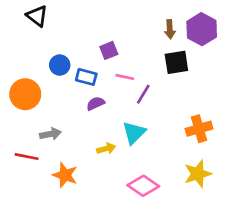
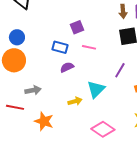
blue circle: (60, 65) -> (17, 37), moved
purple line: (143, 94) -> (120, 70), moved

